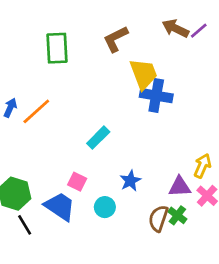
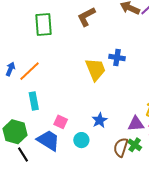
yellow trapezoid: (143, 74) -> (95, 69), moved
blue cross: (156, 96) -> (117, 57), size x0.7
cyan rectangle: (98, 138) -> (34, 101), moved, turned -54

